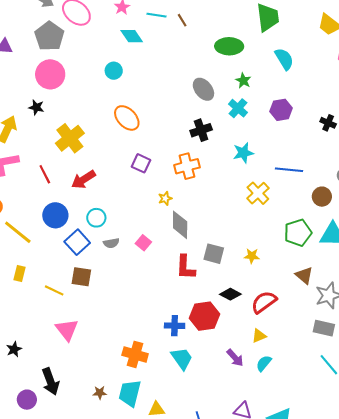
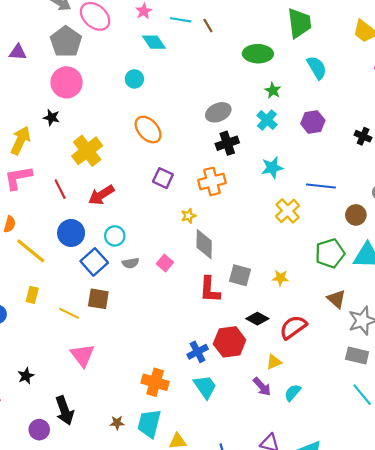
gray ellipse: (203, 89) -> (218, 112), moved, turned -75
blue cross: (175, 326) -> (198, 352), turned -30
yellow triangle: (259, 336) -> (274, 362), moved

